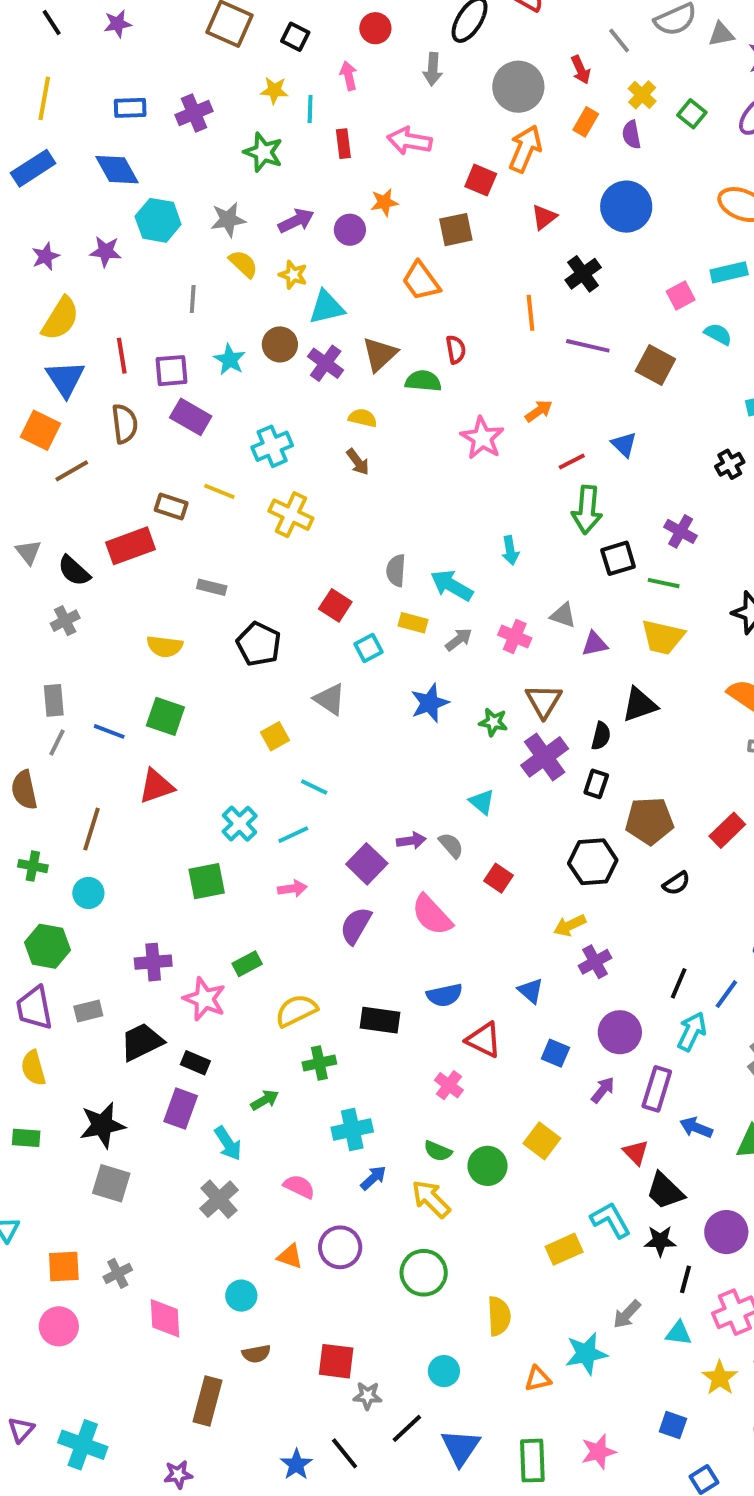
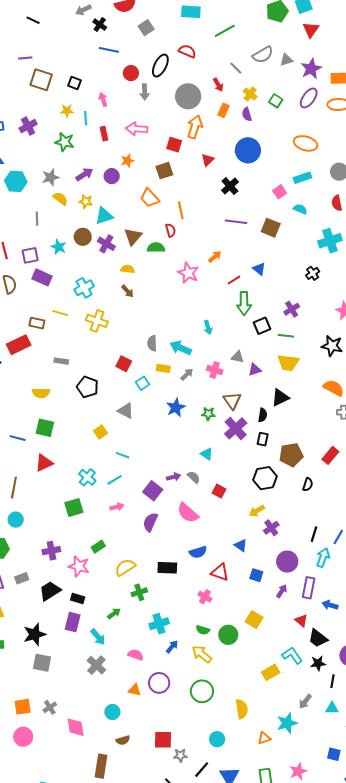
red circle: (375, 28) -> (131, 73), moved
orange line: (530, 313) -> (181, 210), moved
purple cross: (681, 531) -> (292, 309), turned 35
black semicircle: (676, 883) -> (308, 484), turned -32

